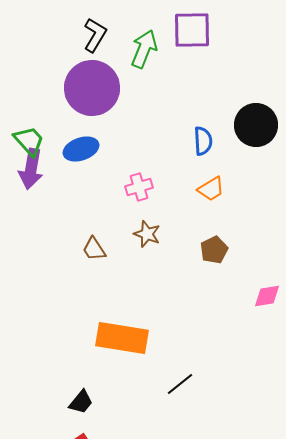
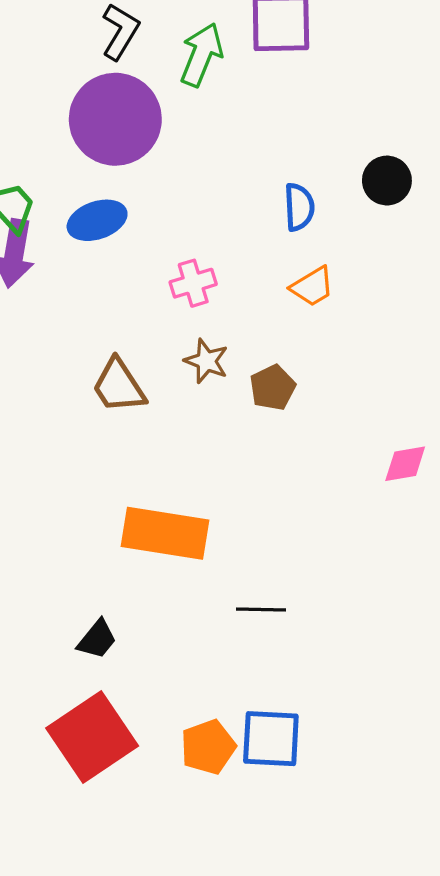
black circle: (256, 125) -> (387, 181), size x0.7
brown trapezoid: (94, 249) -> (119, 386), size x1.4
brown pentagon: (214, 250) -> (273, 388), moved
black line: (180, 384) -> (261, 609), turned 40

